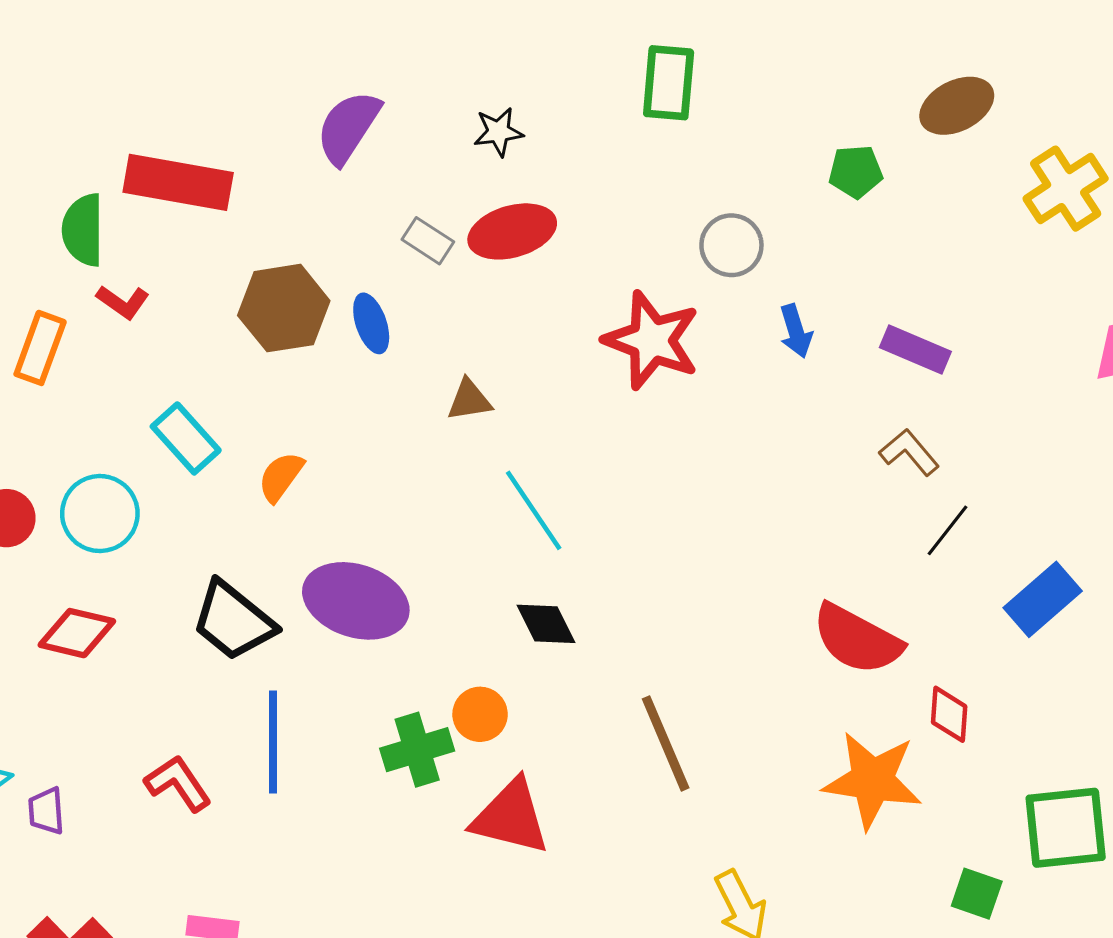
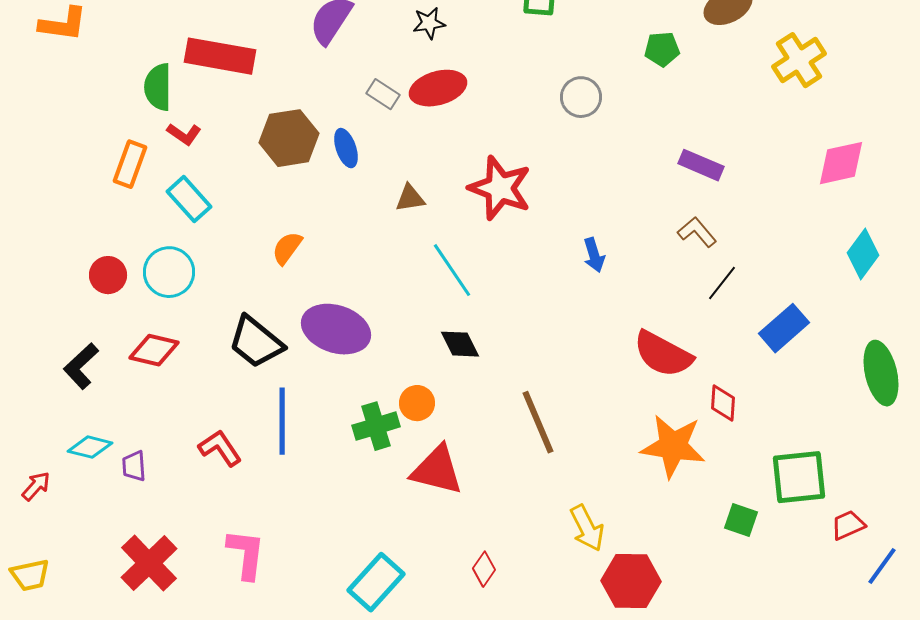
blue arrow: (796, 331) -> (594, 255), moved
red star: (652, 340) -> (500, 188), moved
cyan rectangle: (186, 438) -> (189, 199), moved

